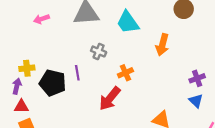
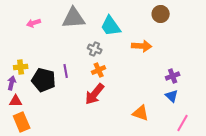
orange arrow: (162, 45) -> (142, 46), turned -102
gray cross: (99, 51) -> (95, 49), moved
orange cross: (125, 73) -> (99, 70), moved

